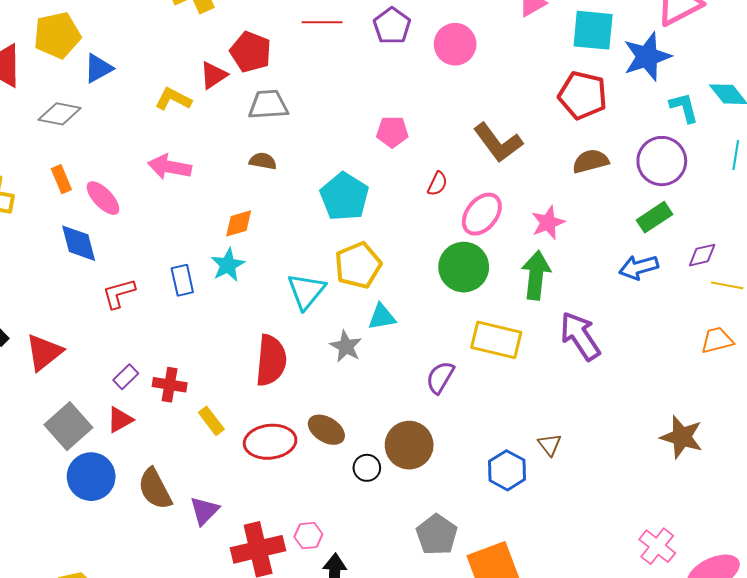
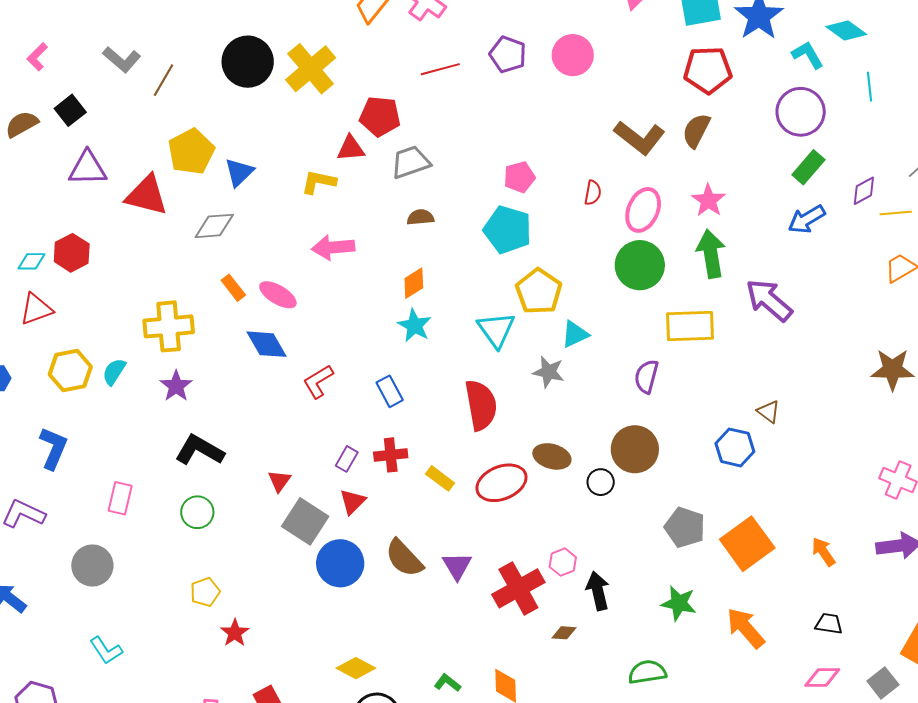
red triangle: (213, 75) -> (351, 148), turned 44
pink pentagon: (392, 132) -> (519, 177), moved
brown semicircle: (591, 161) -> (696, 131), moved, turned -33
blue rectangle: (182, 280) -> (390, 391), moved
red triangle: (44, 352) -> (279, 481), moved, size x0.6

